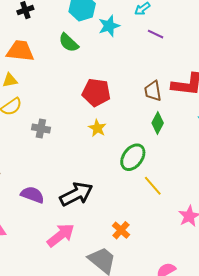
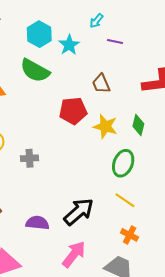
green semicircle: (69, 43) -> (35, 71), size x1.4
brown trapezoid: (153, 91) -> (101, 84), moved
yellow star: (97, 128) -> (105, 126), moved, size x1.4
yellow line: (153, 186) -> (125, 200), moved

